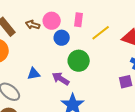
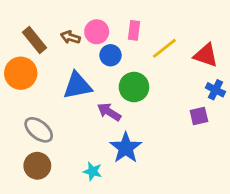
blue triangle: (34, 74) -> (77, 86), moved, size x1.6

